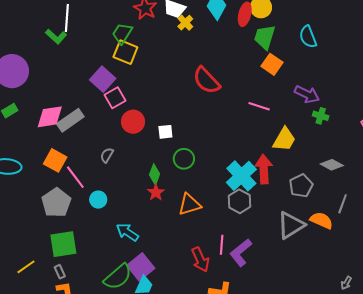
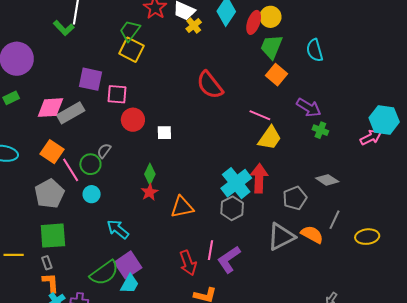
purple square: (103, 79) -> (91, 79), moved, turned -35
pink square: (115, 98) -> (117, 94), turned 30
yellow trapezoid: (284, 139) -> (270, 138), moved
green circle: (184, 159) -> (90, 164), moved
yellow line: (26, 267) -> (14, 255), turned 30

